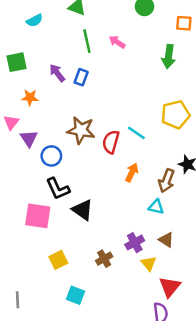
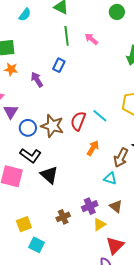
cyan semicircle: (34, 20) -> (25, 15), turned -32
purple arrow: (57, 73) -> (37, 80), moved
orange star: (30, 98) -> (11, 69), moved
brown star: (81, 130) -> (52, 126), moved
black L-shape: (58, 189) -> (31, 155), turned -35
yellow square: (58, 260) -> (24, 224), moved
yellow triangle: (149, 263) -> (99, 224), turned 32

